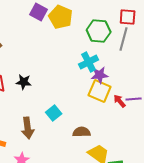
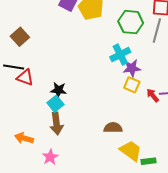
black star: (24, 82) -> (59, 90), moved
yellow square: (100, 91) -> (132, 85), size x0.7
cyan square: (54, 113) -> (55, 104), moved

